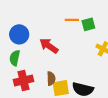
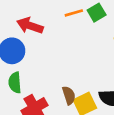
red arrow: (49, 46) -> (30, 26), moved

